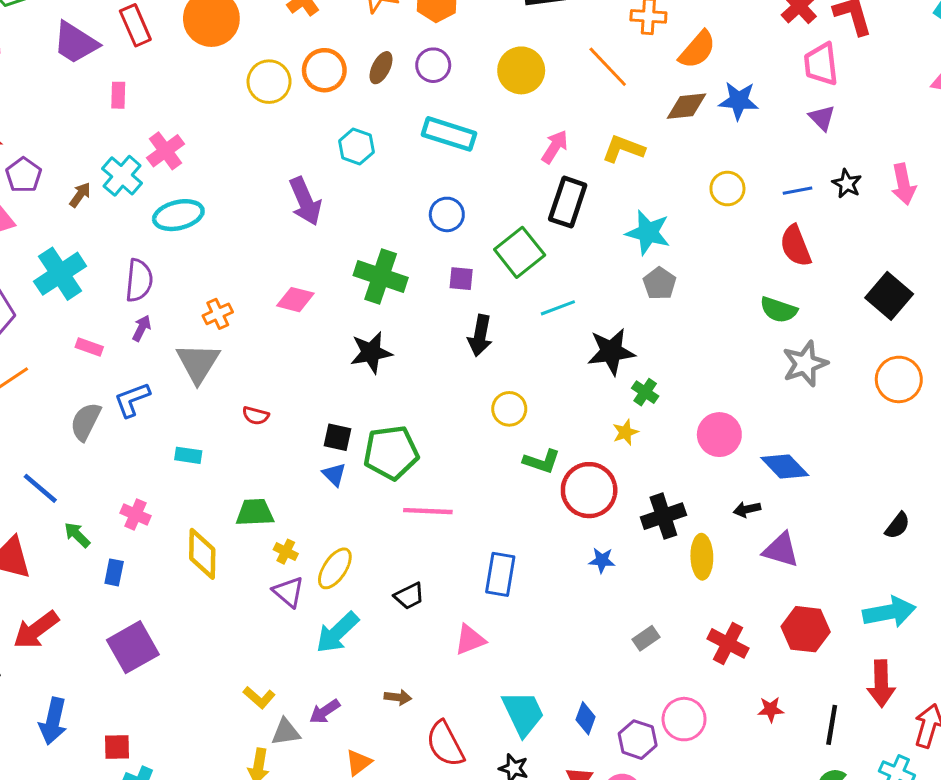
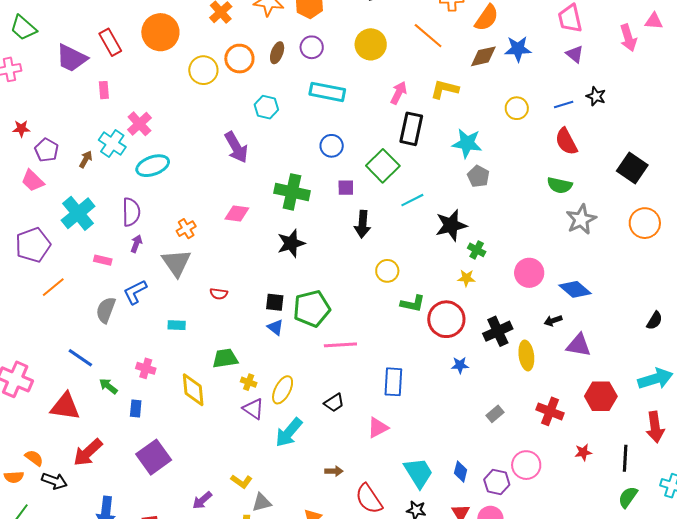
pink arrow: (903, 184) -> (628, 38), moved
yellow star: (625, 432) -> (466, 278), turned 30
purple arrow: (325, 712) -> (202, 500), moved

